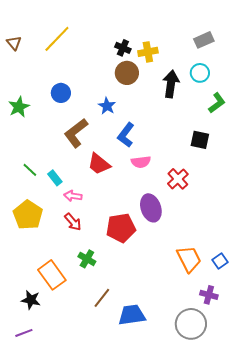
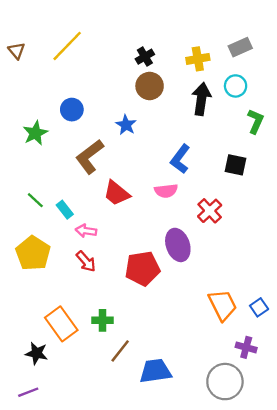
black cross: (123, 48) -> (145, 57), turned 35
yellow cross: (148, 52) -> (198, 59), moved
green L-shape: (217, 103) -> (256, 121), turned -30
green star: (19, 107) -> (35, 133), moved
blue L-shape: (126, 135) -> (180, 159), moved
green cross: (87, 259) -> (102, 320), moved, turned -30

